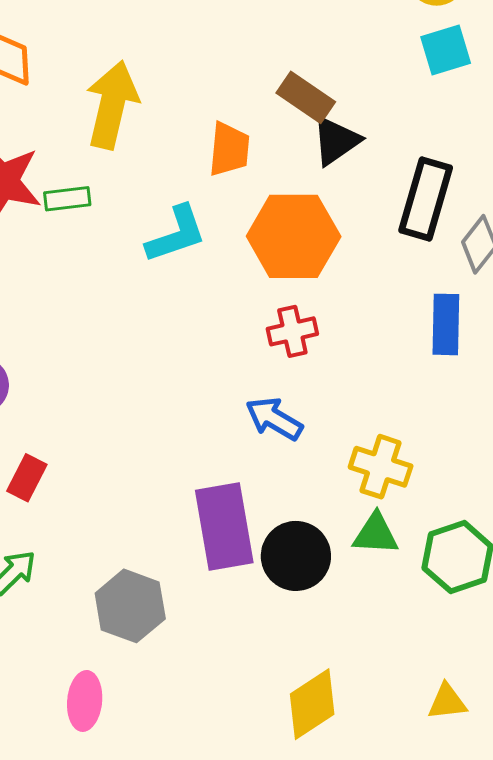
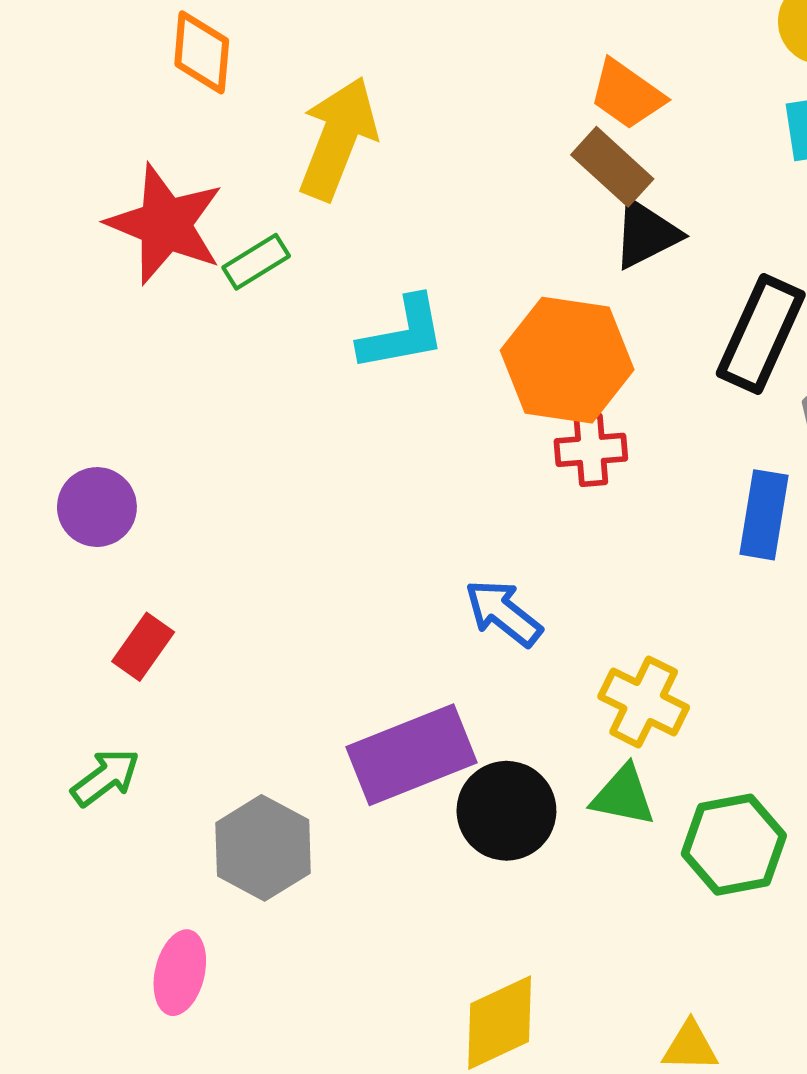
orange trapezoid: (229, 149) -> (627, 94), moved, turned 112
green rectangle: (67, 199) -> (256, 262), turned -33
red cross: (292, 331) -> (591, 450), moved
purple rectangle: (224, 526) -> (411, 755), turned 70

